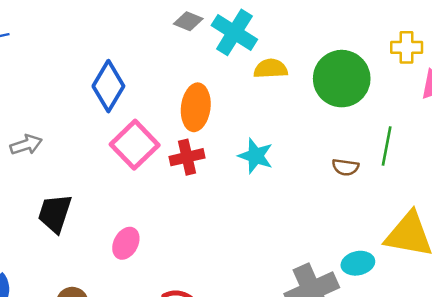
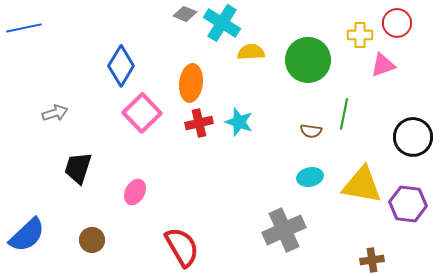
red cross: (187, 157) -> (199, 123), moved
cyan ellipse: (358, 263) -> (310, 177), moved

